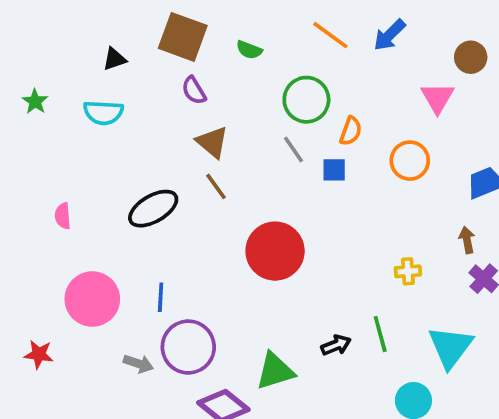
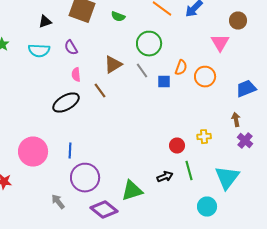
purple semicircle: (194, 90) -> (71, 48), moved
orange semicircle: (351, 131) -> (181, 68), moved
brown triangle: (212, 142) -> (113, 65), moved, turned 48
pink semicircle: (63, 216) -> (76, 75), moved
red circle: (275, 251) -> (177, 146), moved, size x0.5
gray arrow: (138, 364) -> (58, 202), moved, turned -147

